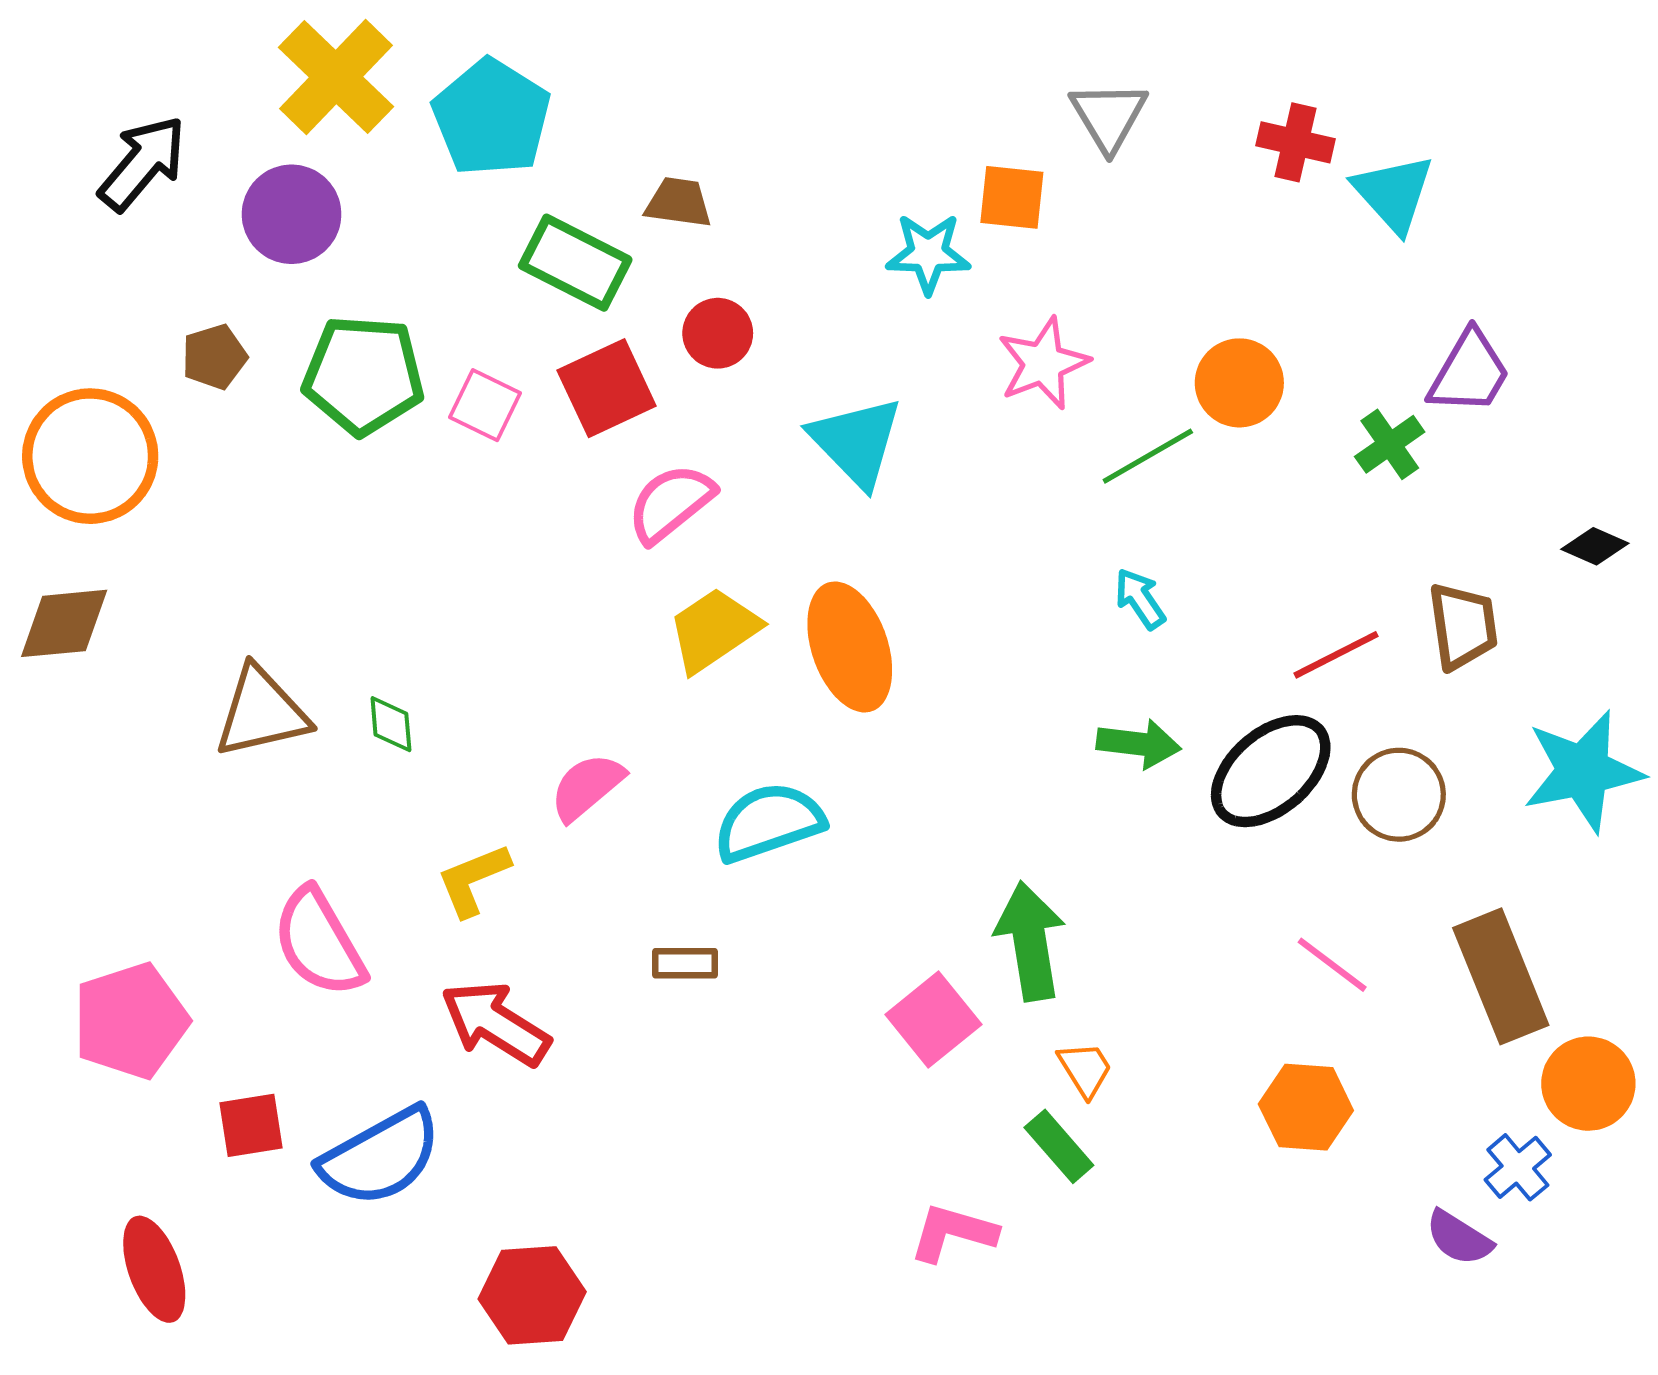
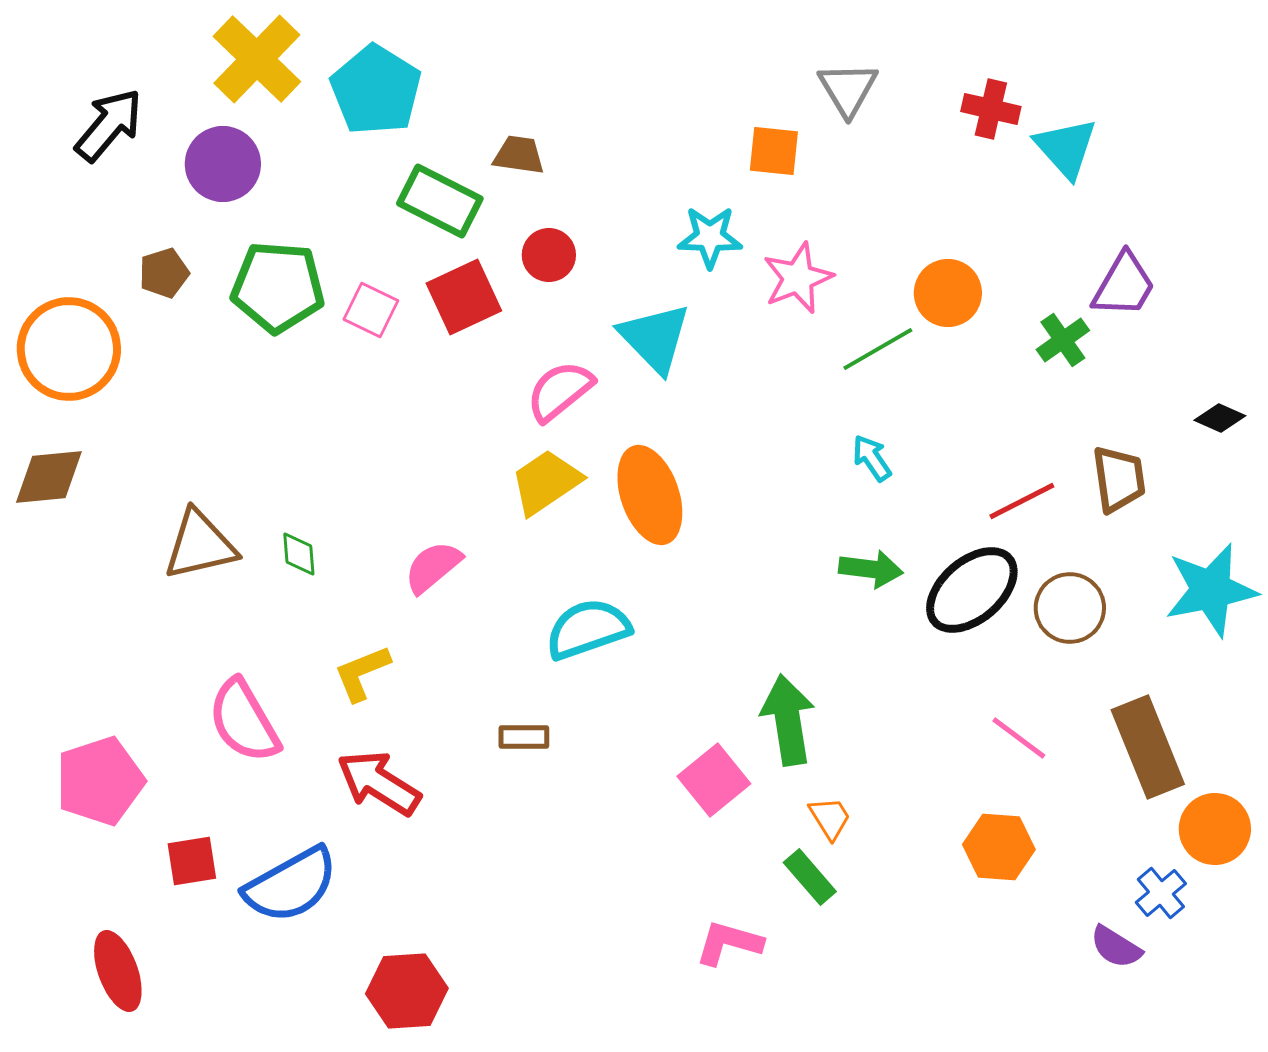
cyan star: (928, 253) -> (710, 237), moved
pink semicircle: (671, 503) -> (560, 391), moved
pink semicircle: (587, 787) -> (433, 567), moved

